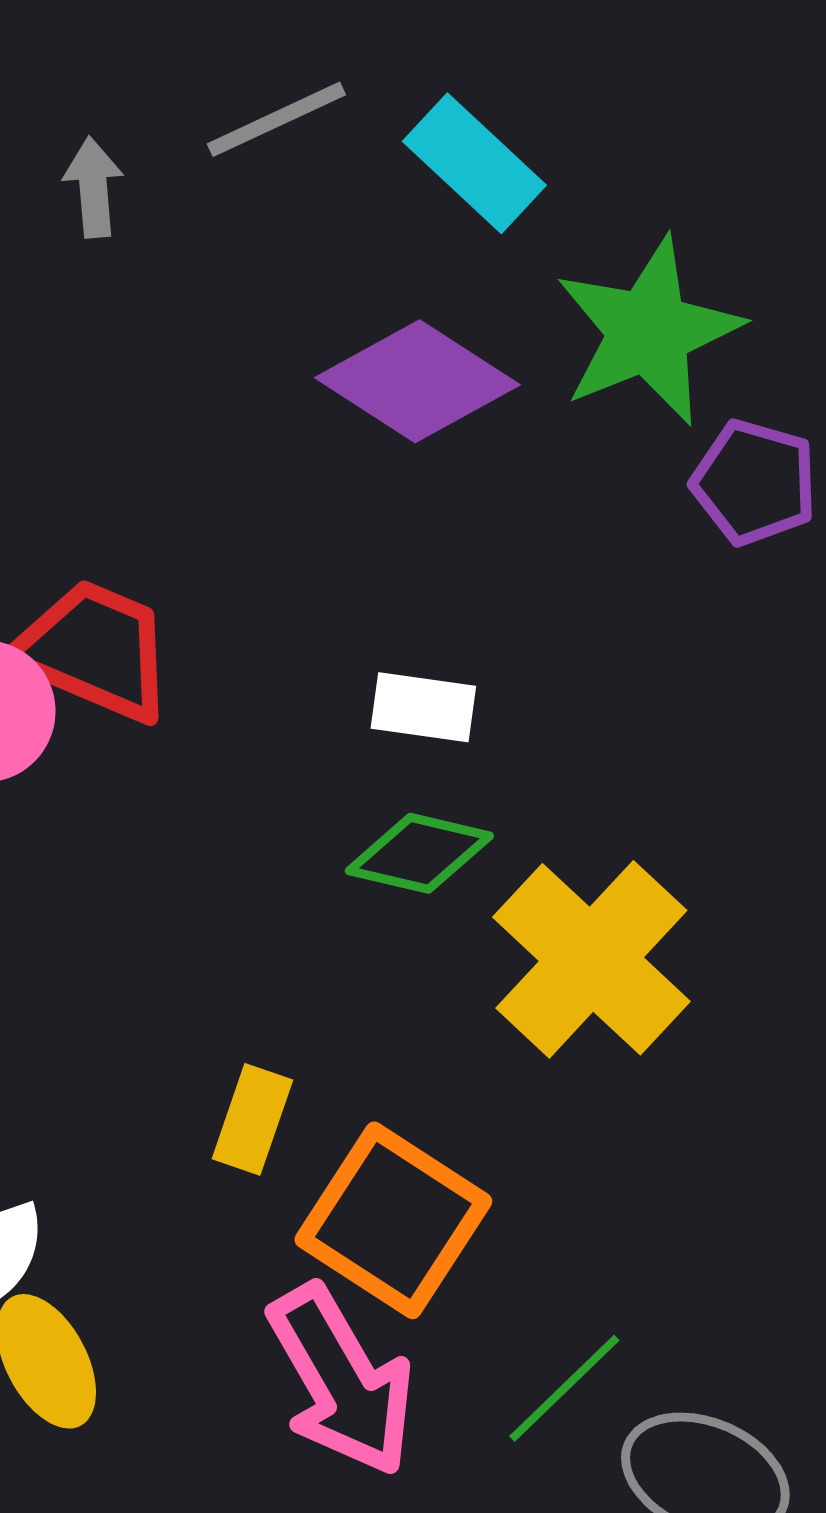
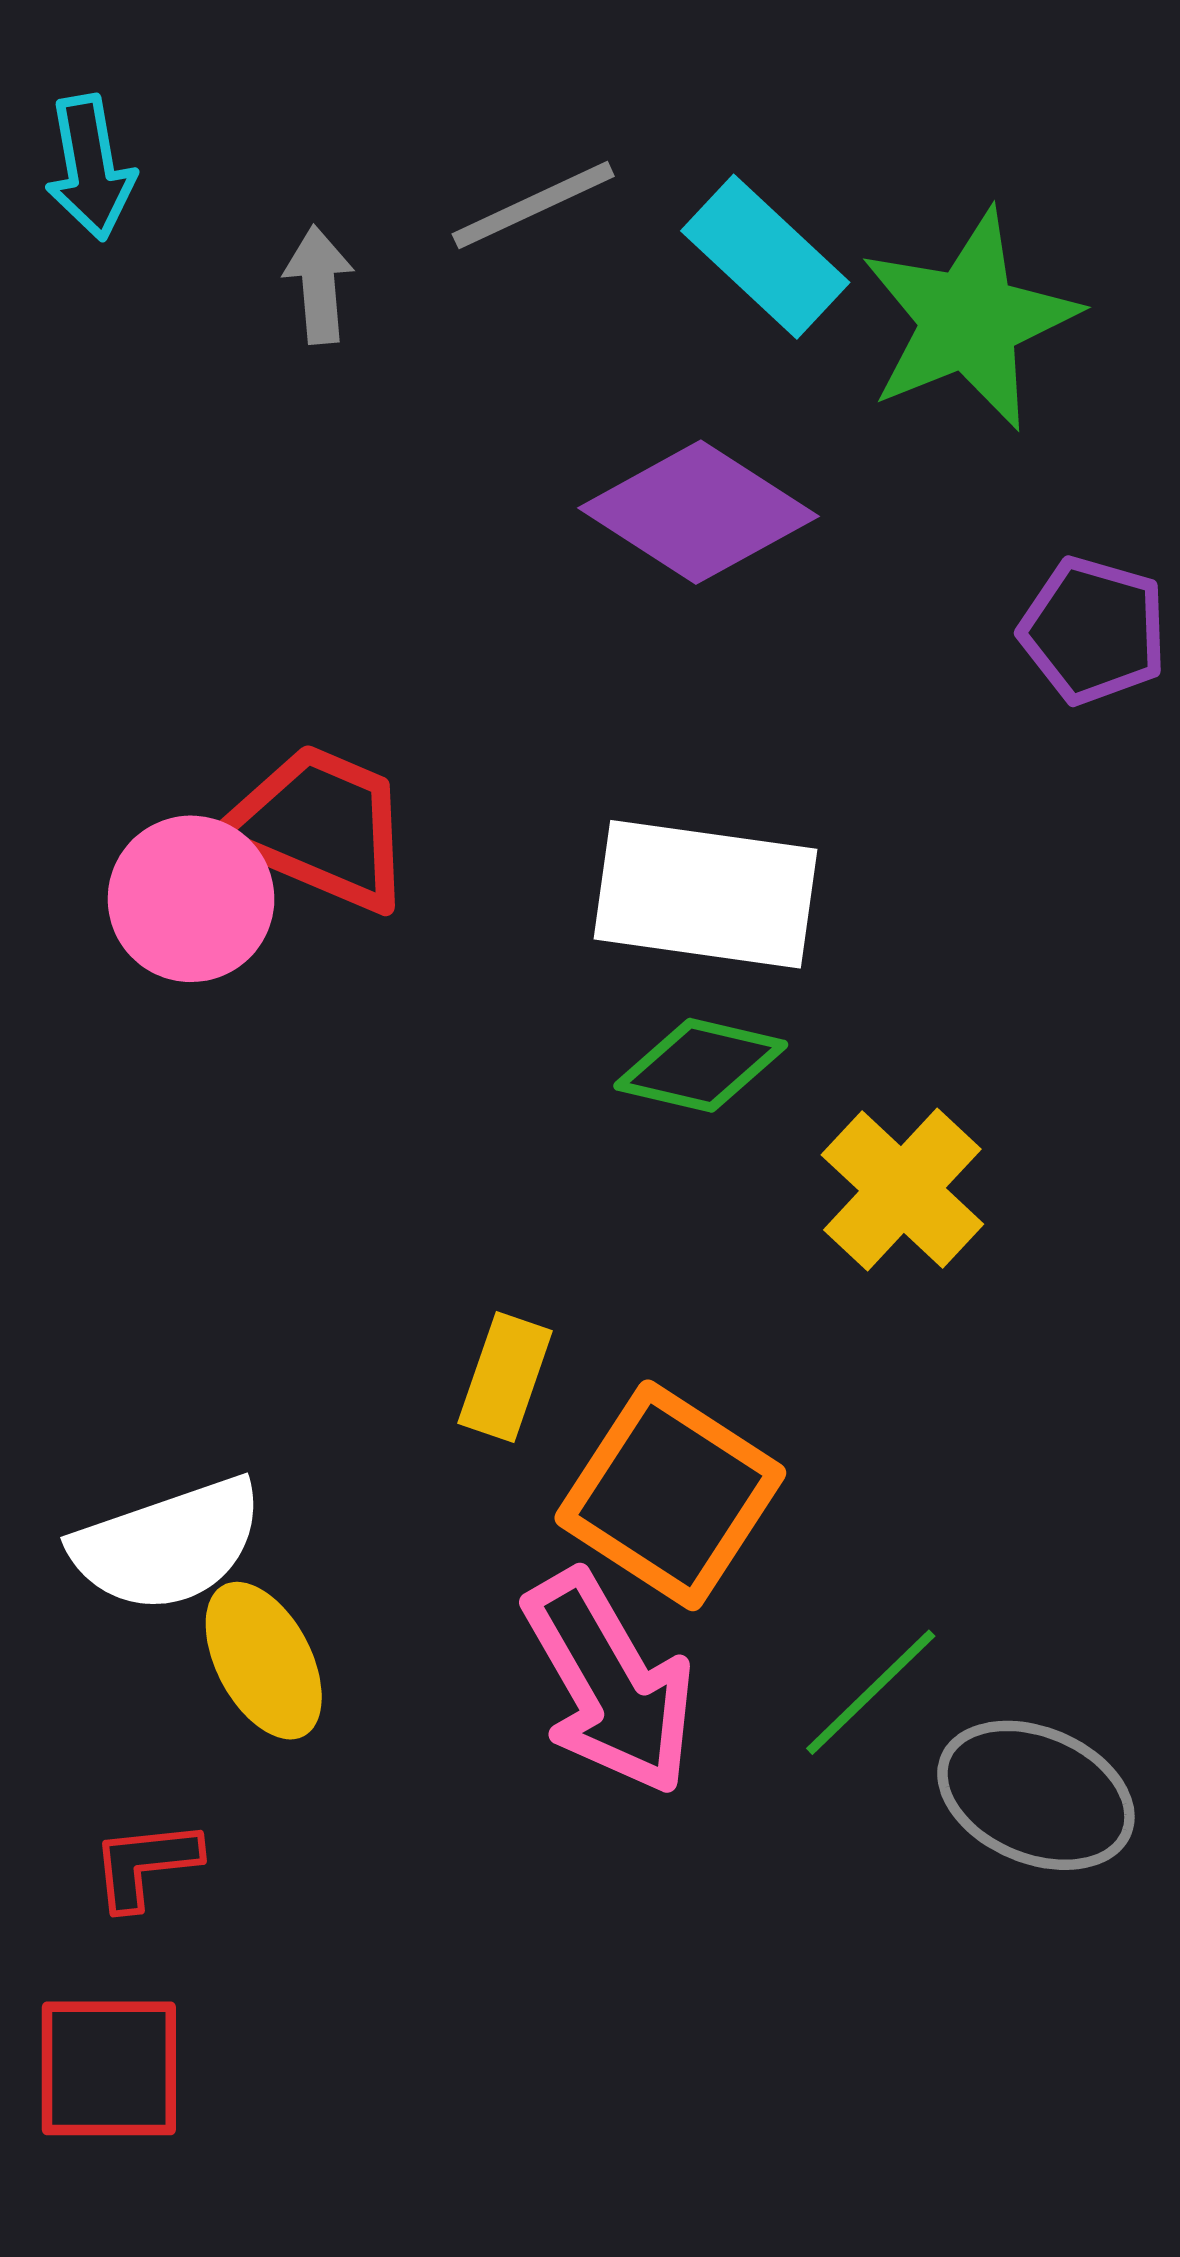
green star: (648, 331) -> (969, 320), moved
white rectangle: (423, 707) -> (705, 894), size x1.8
yellow cross: (591, 959) -> (902, 1189), size x0.7

